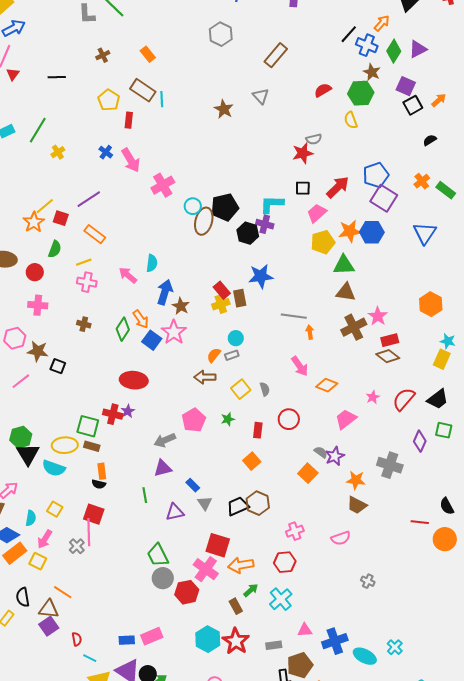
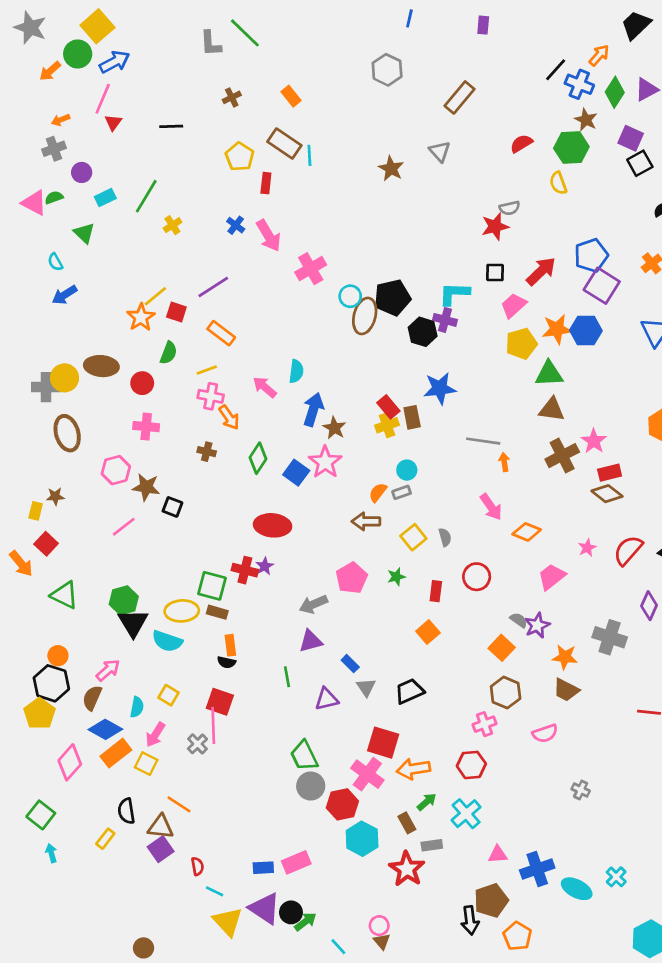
orange arrow: (141, 319) -> (229, 417), moved
brown hexagon: (258, 503) -> (506, 693), moved
cyan hexagon: (208, 639) -> (362, 839), moved
gray rectangle: (274, 645) -> (432, 845), moved

